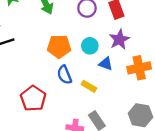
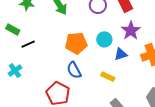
blue triangle: (106, 64) -> (121, 54), turned -32
blue semicircle: (64, 75) -> (74, 70), moved

